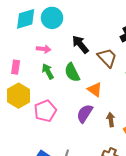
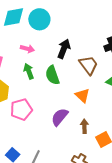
black arrow: (80, 44) -> (64, 49), turned 54
orange triangle: (95, 90) -> (82, 95), moved

